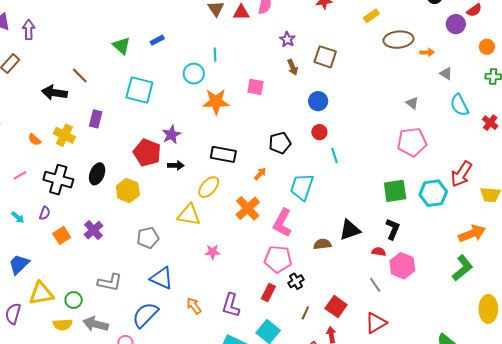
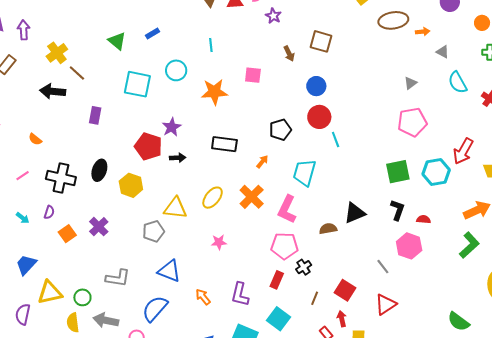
purple star: (287, 39) -> (273, 16), moved
cyan circle: (194, 74) -> (176, 70), moved
gray triangle: (412, 103) -> (410, 83), turned 48
red circle: (319, 132) -> (319, 117), size x1.5
yellow cross: (64, 135) -> (57, 53), moved, turned 30
yellow ellipse: (209, 187) -> (213, 198), moved
yellow triangle: (189, 215) -> (175, 208), moved
red semicircle: (379, 252) -> (424, 219), moved
yellow semicircle: (63, 325) -> (73, 323), turned 90

